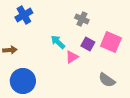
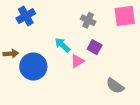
pink square: (111, 42) -> (125, 16), moved, turned -30
blue circle: (23, 81) -> (33, 66), moved

